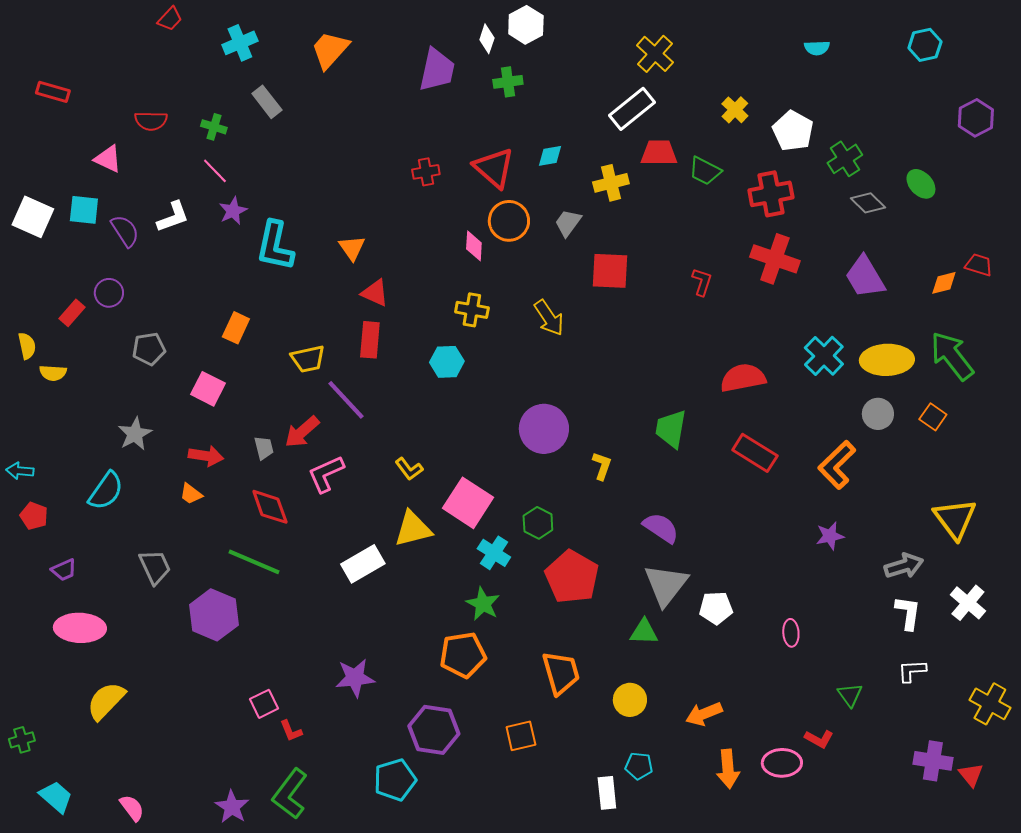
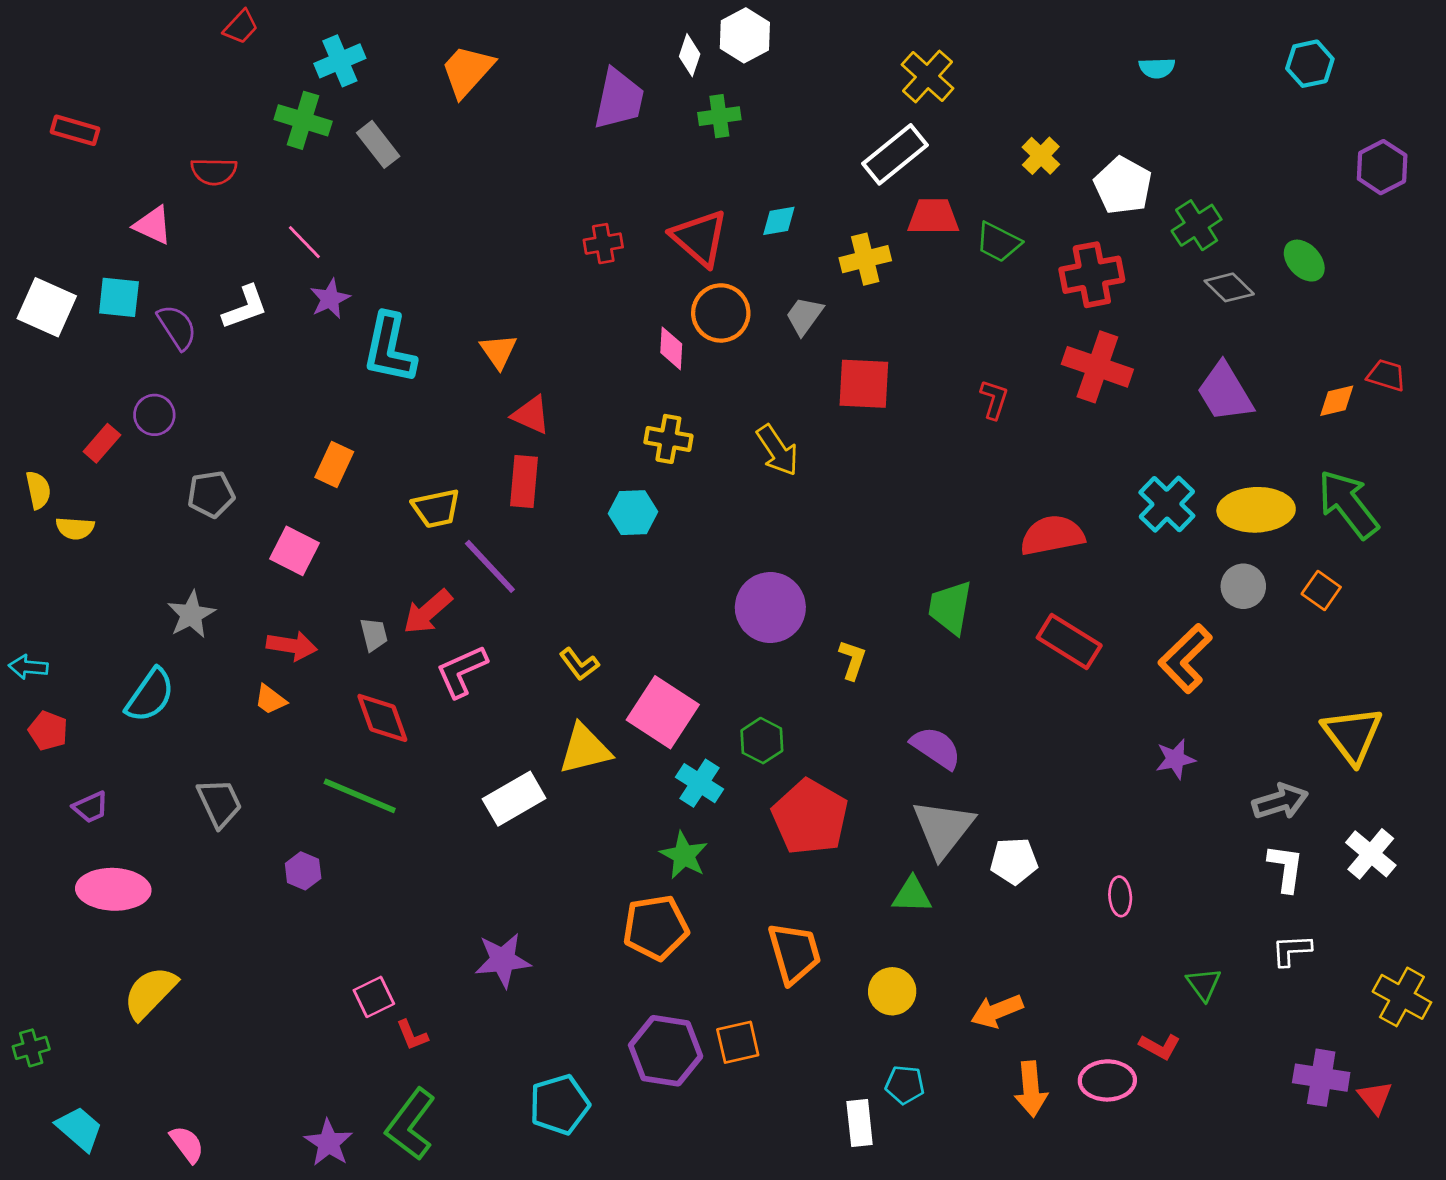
green cross: (214, 127) -> (303, 120), moved, size x1.5
purple hexagon: (214, 615) -> (303, 871), size x0.5
purple hexagon: (434, 730) -> (666, 1051), moved

